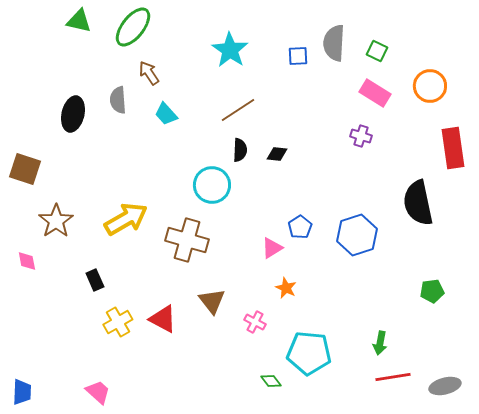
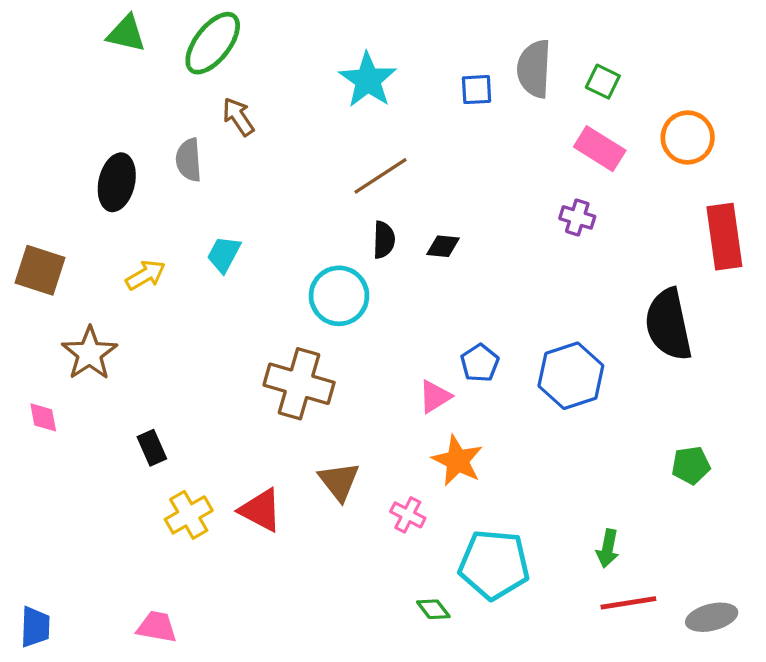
cyan trapezoid: (166, 114) -> (224, 254), moved, turned 70
yellow arrow: (126, 219) -> (146, 275), moved, size x0.6
orange star: (286, 288) -> (457, 461), size x1.5
pink trapezoid: (98, 392) -> (157, 627), turned -32

